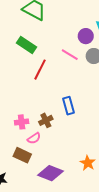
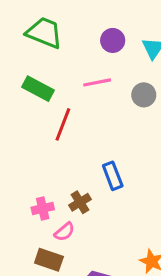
purple circle: (86, 36) -> (113, 40), moved
pink line: (70, 55) -> (97, 82), moved, turned -36

